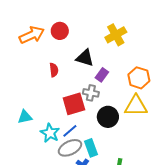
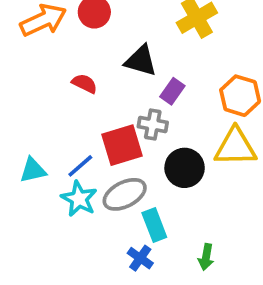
red semicircle: (54, 70) -> (84, 83), turned -56
blue line: (70, 131) -> (80, 166), moved
gray ellipse: (70, 148) -> (125, 194), moved

